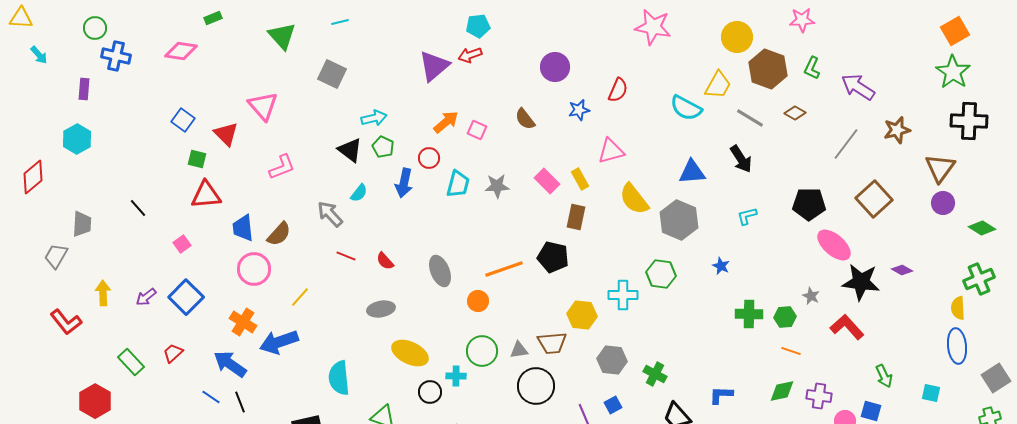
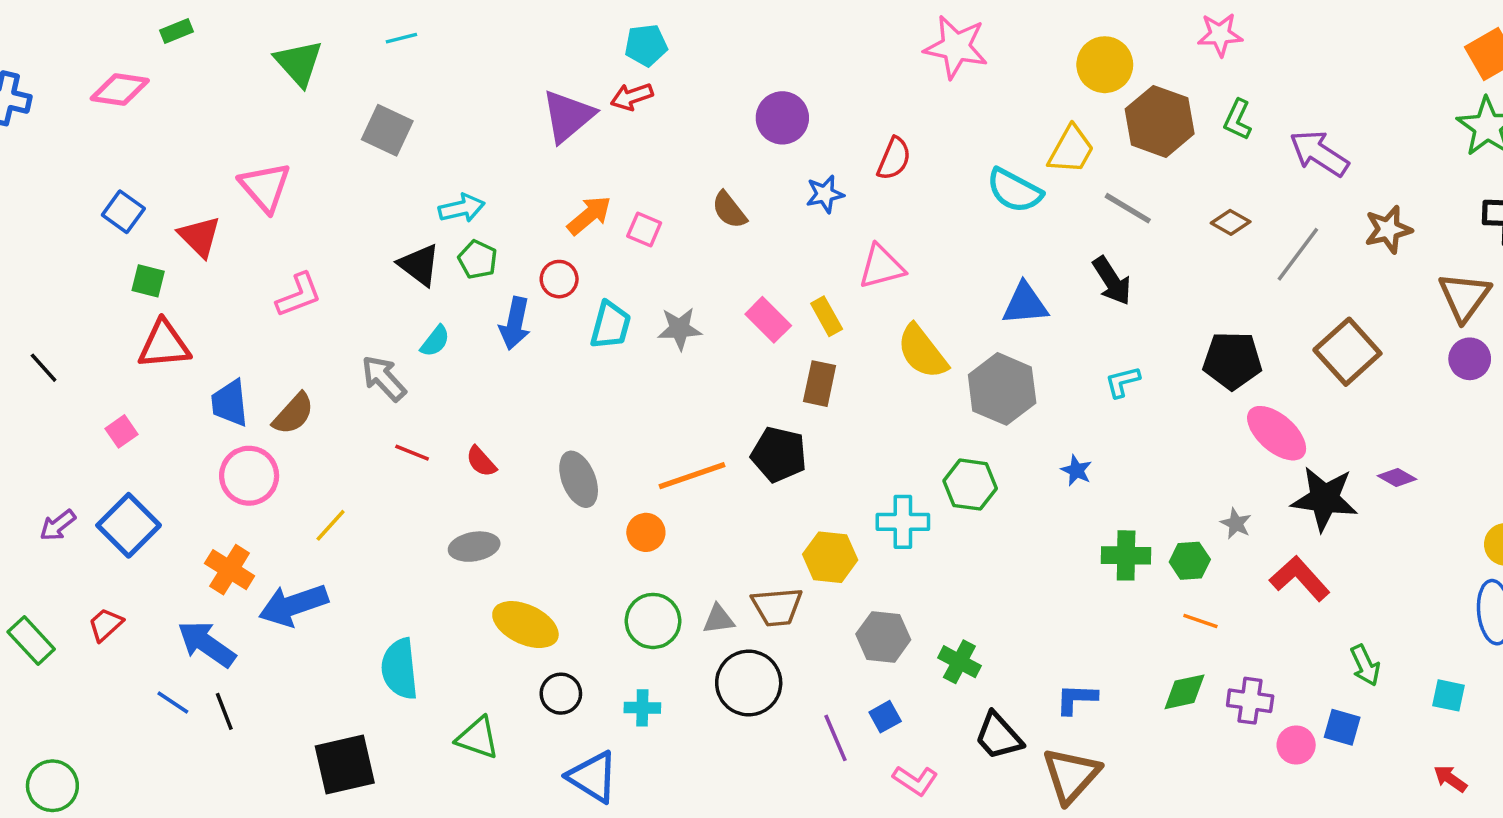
brown diamond: (795, 113) -> (1231, 222), moved
cyan cross: (456, 376) -> (642, 708), moved

